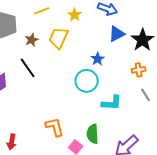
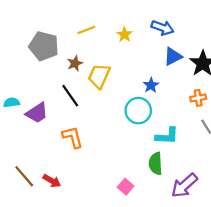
yellow trapezoid: (59, 38) -> (99, 76), moved
orange L-shape: (55, 127) -> (73, 137), moved
green semicircle: (93, 134) -> (156, 164), moved
red arrow: (12, 142) -> (52, 181), turned -70

